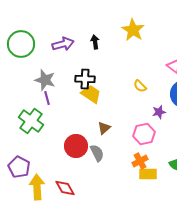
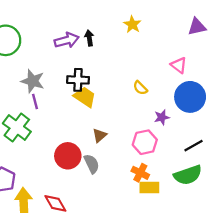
yellow star: (133, 30) -> (132, 24), size x0.7
purple arrow: (63, 44) -> (67, 40), moved
orange cross: (140, 161) -> (140, 173), turned -35

